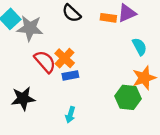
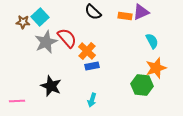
gray star: (30, 28) -> (46, 42), moved, turned -30
red semicircle: (45, 62) -> (67, 38), moved
black star: (23, 99) -> (51, 86), turned 30

